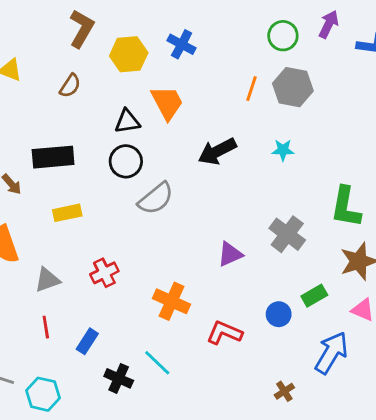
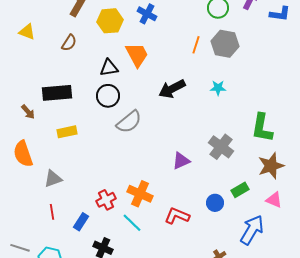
red cross: (104, 273) -> (106, 200), moved
cyan line: (157, 363) -> (132, 223), moved

